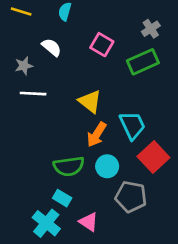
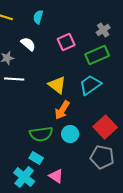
pink square: (102, 45) -> (66, 42), turned 36
cyan trapezoid: (132, 125) -> (90, 85), moved, turned -100
gray pentagon: (131, 197) -> (102, 157), moved

